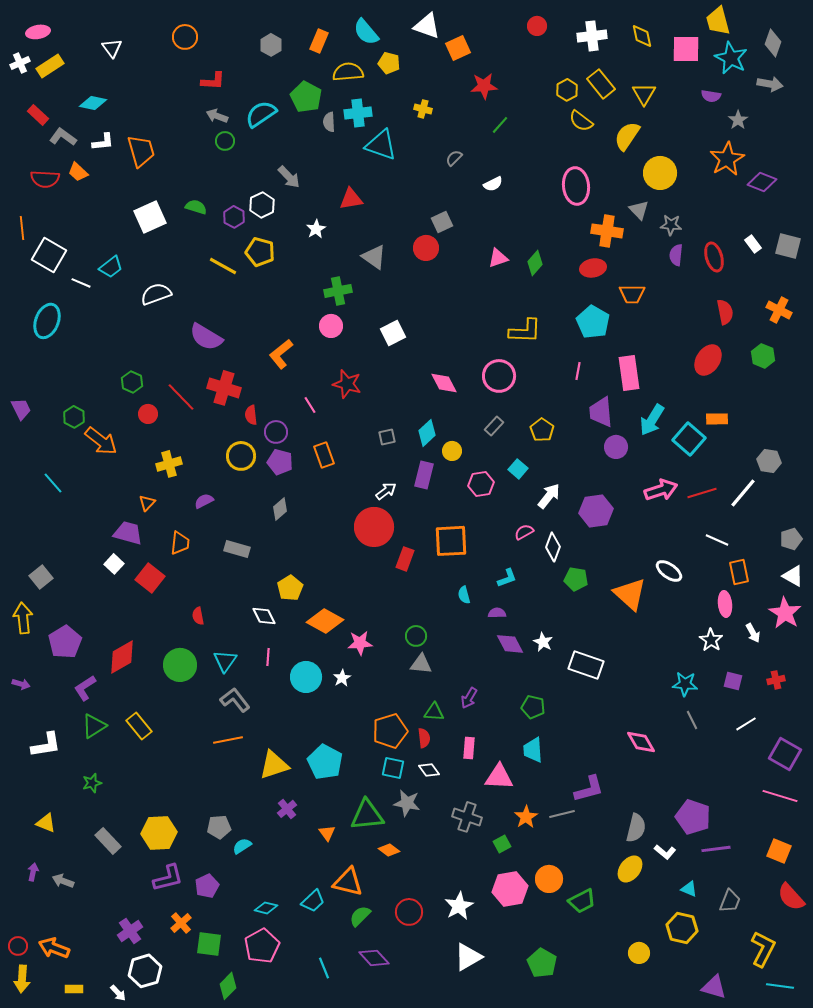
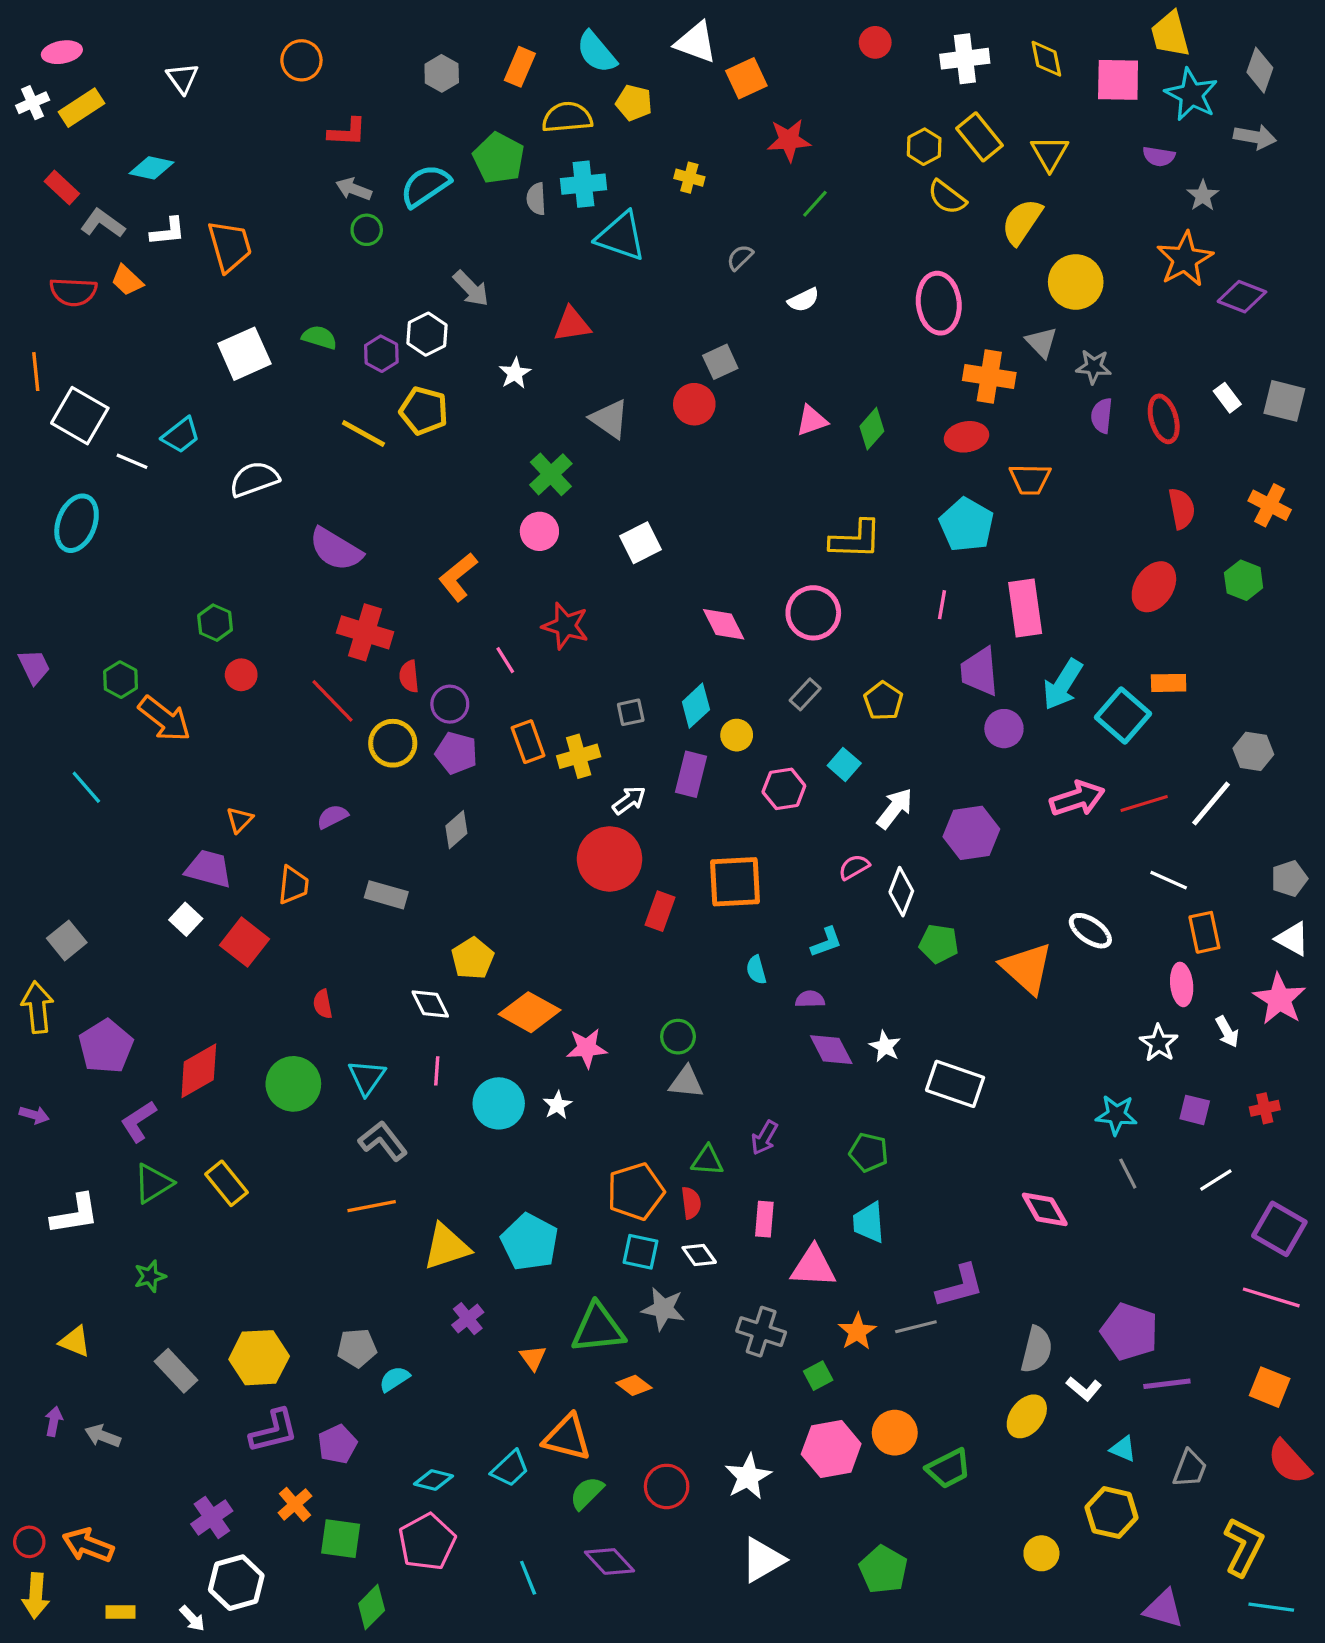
green cross: (338, 291) -> (551, 474), turned -32
red line: (181, 397) -> (332, 701), moved
yellow cross: (169, 464) -> (579, 756), moved

